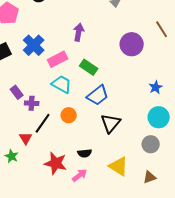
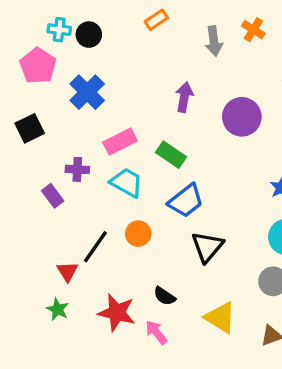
purple arrow: (79, 32) -> (184, 97), moved
blue cross: (34, 45) -> (87, 92), moved
purple cross: (32, 103) -> (77, 169), moved
black semicircle: (85, 153) -> (165, 296), turned 40
green star: (12, 156) -> (58, 309), moved
pink arrow: (80, 175) -> (156, 332), turned -91

